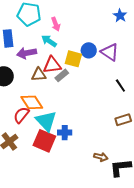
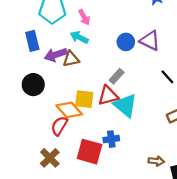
yellow square: (73, 59) -> (84, 99), moved
red triangle: (52, 65) -> (108, 96), moved
brown triangle: (39, 75) -> (71, 59), moved
gray rectangle: (62, 75) -> (117, 76), moved
cyan triangle: (46, 121) -> (125, 105), moved

